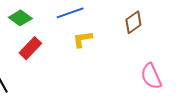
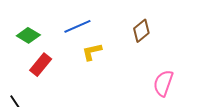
pink semicircle: (151, 76) -> (163, 83), turned 48

